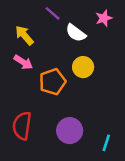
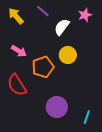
white semicircle: (76, 33) -> (62, 27), turned 90
yellow arrow: (24, 35) -> (16, 16), moved
red semicircle: (22, 126) -> (17, 85), moved, turned -40

